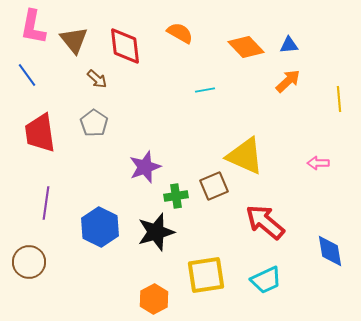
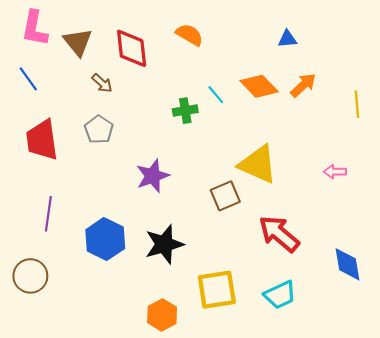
blue triangle: (289, 45) -> (287, 39), moved
orange diamond: (246, 47) -> (259, 86), moved
cyan line: (205, 90) -> (216, 95), turned 60
green cross: (176, 196) -> (185, 111), moved

